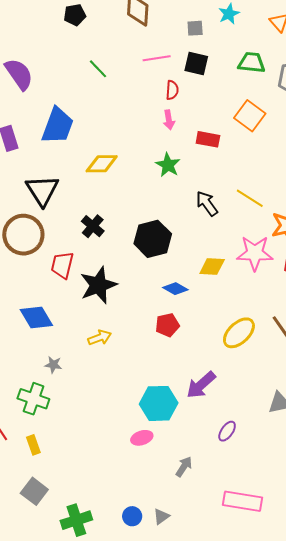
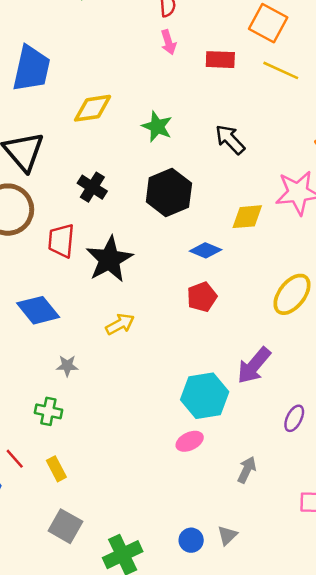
green star: (168, 165) -> (157, 126), moved
yellow line: (250, 198) -> (281, 70), moved
green cross: (33, 399) -> (48, 411), size x0.7

